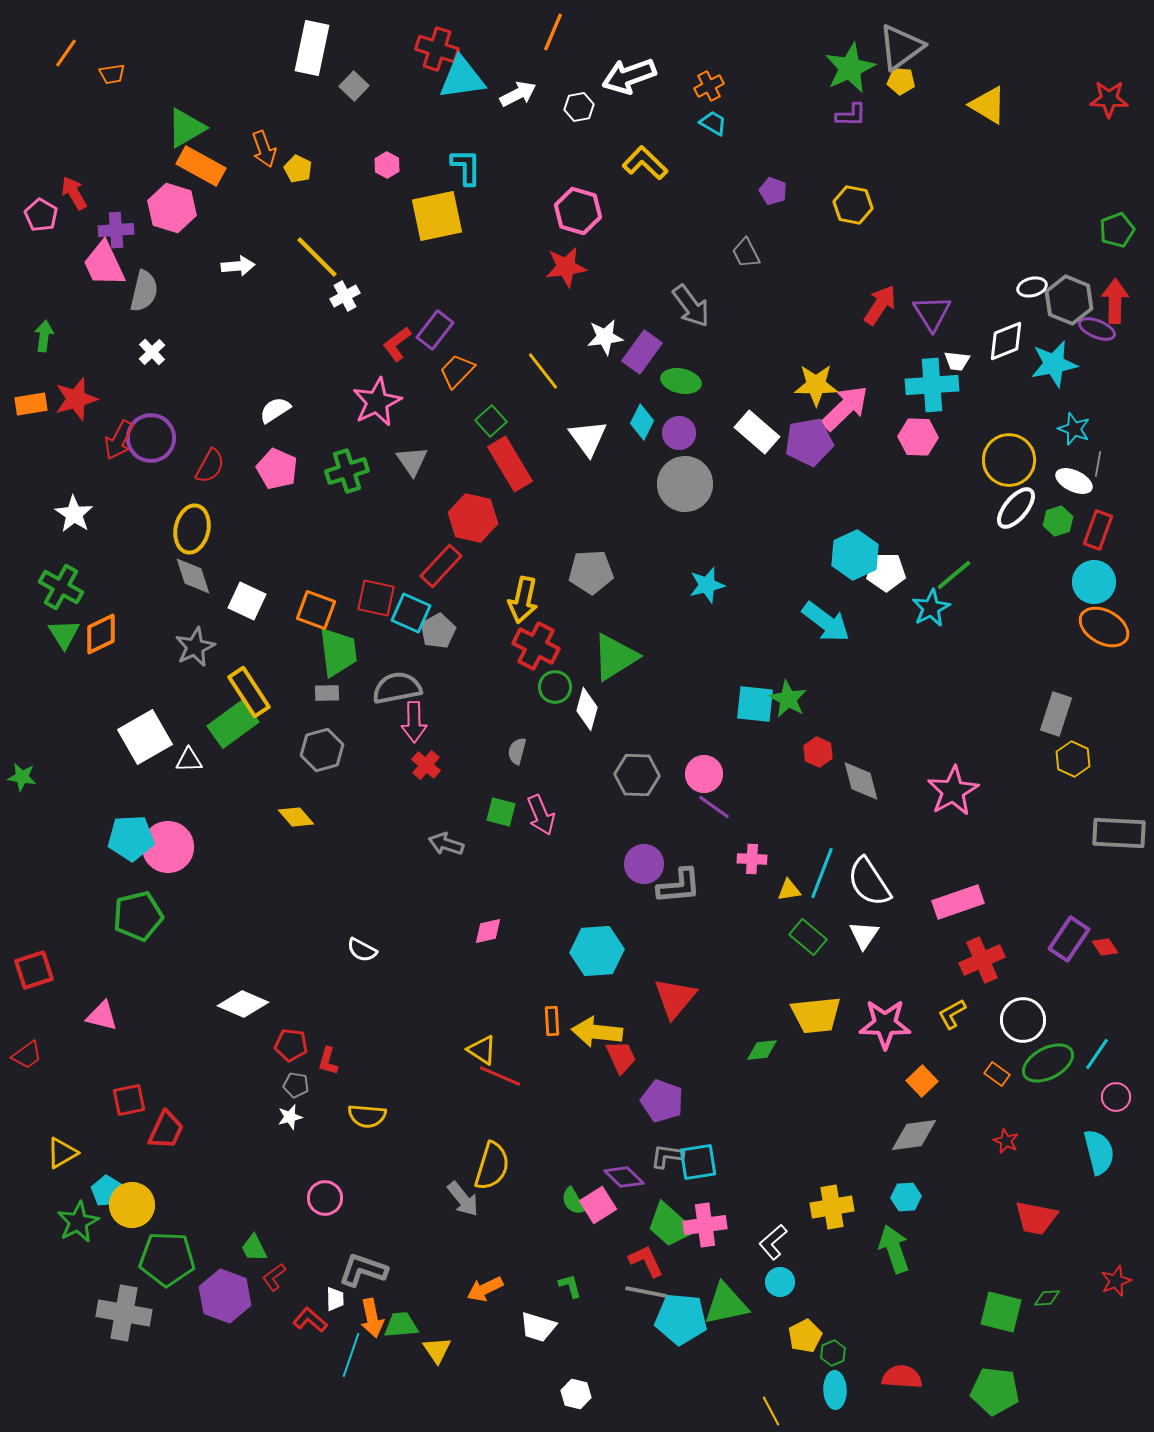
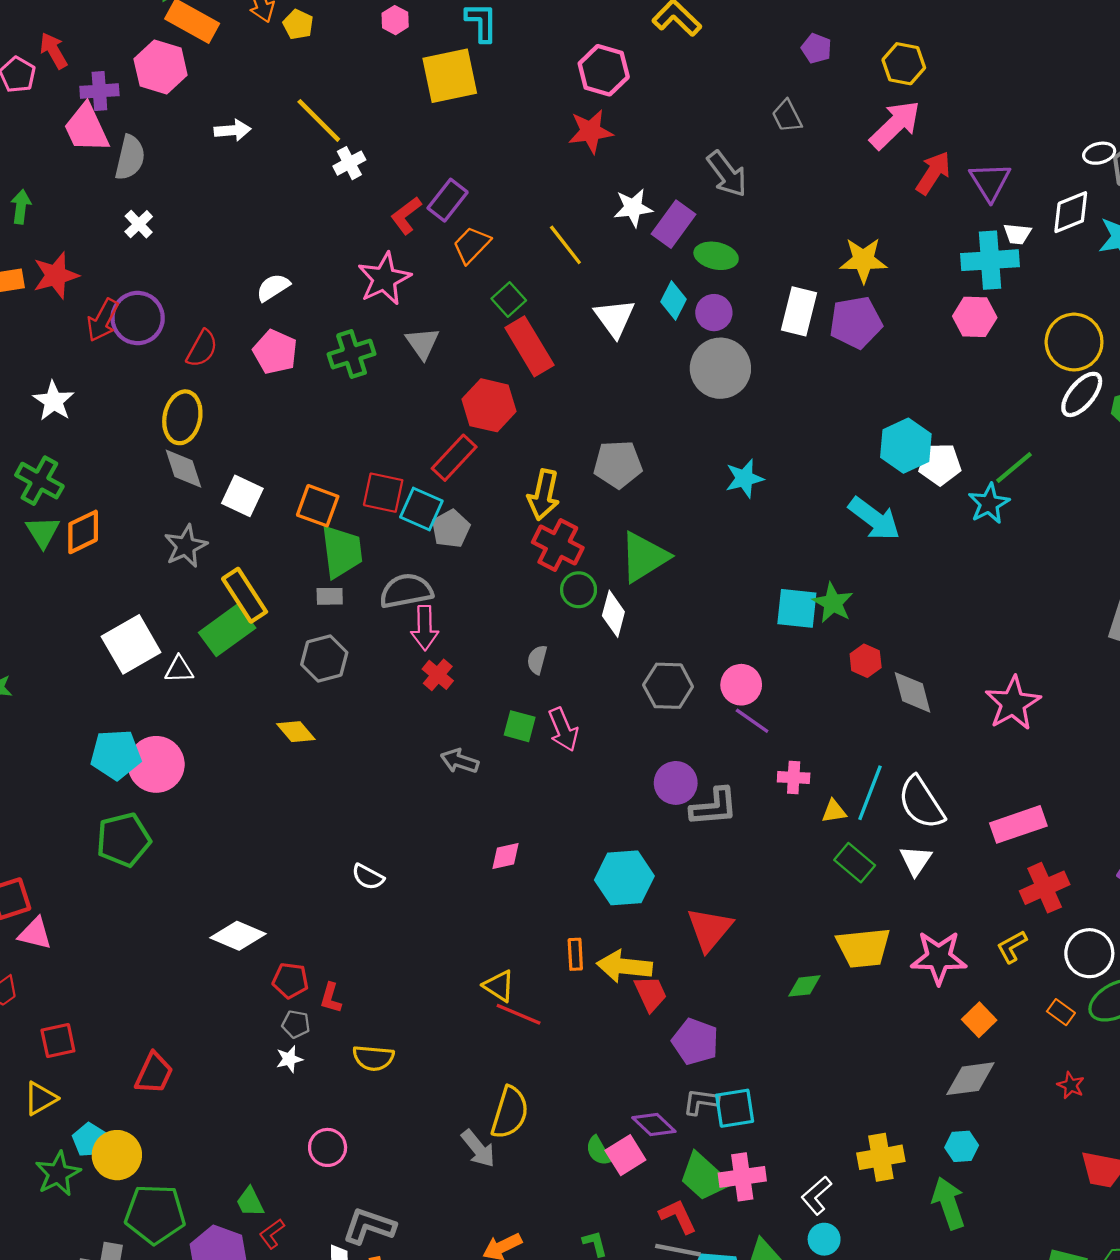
pink arrow: (845, 408) -> (895, 125), moved
white rectangle: (757, 432) -> (799, 311), turned 63
pink triangle: (102, 1016) -> (35, 934), moved
red square: (129, 1100) -> (58, 1041), moved

